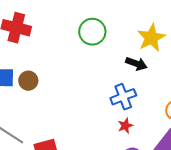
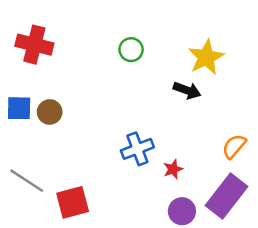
green circle: (92, 32) -> (131, 50), size x0.7
blue cross: (123, 97) -> (137, 149), moved

